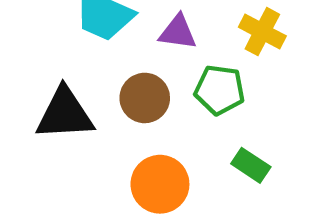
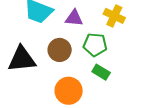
green rectangle: (251, 165) -> (101, 72), moved

